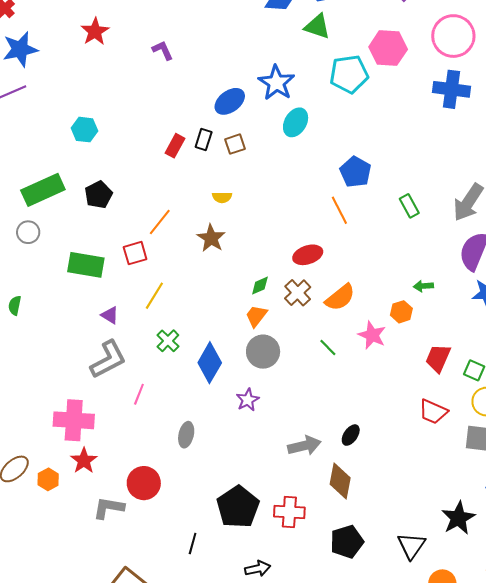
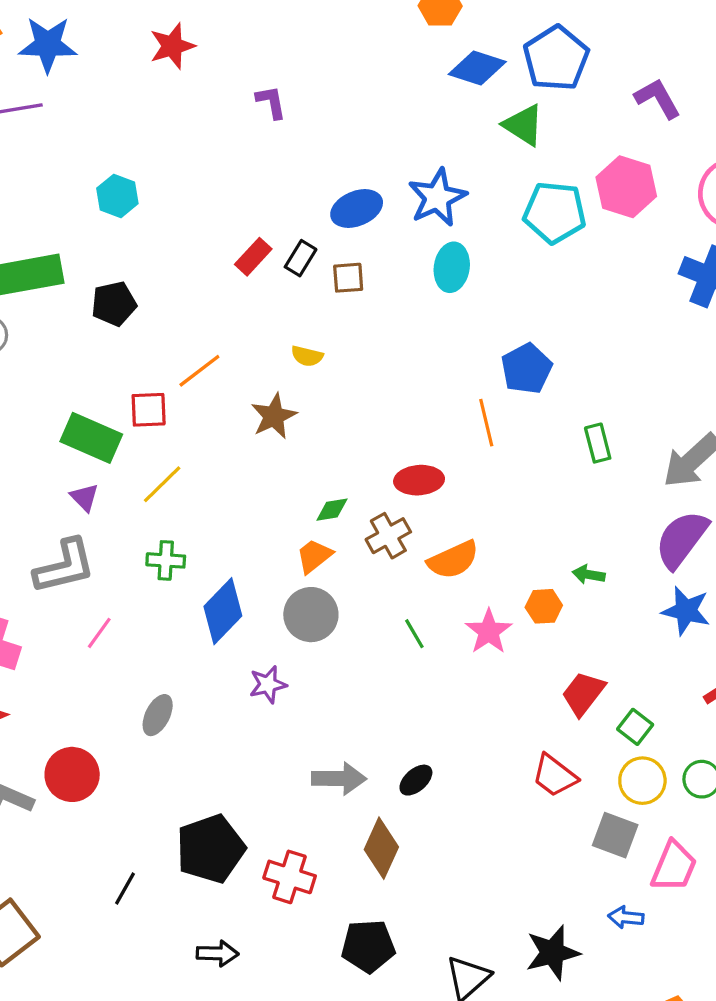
cyan ellipse: (296, 122) -> (452, 267), turned -36
green rectangle: (86, 265) -> (91, 438), moved
green cross: (168, 341) -> (166, 560), turned 35

